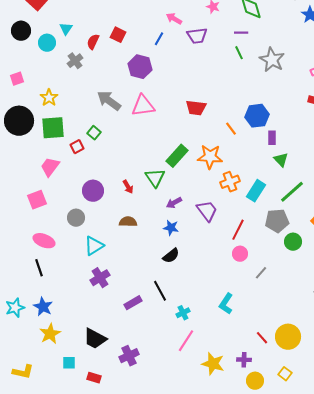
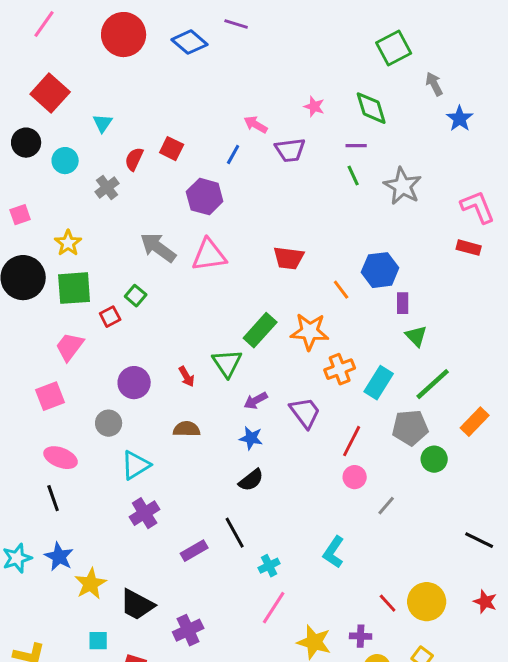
cyan triangle: (66, 29) -> (103, 123), moved
yellow star: (50, 334) -> (91, 584), moved

